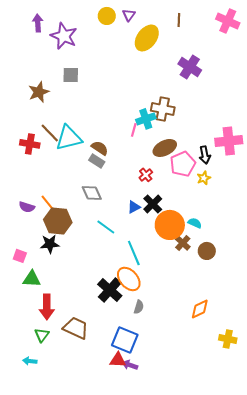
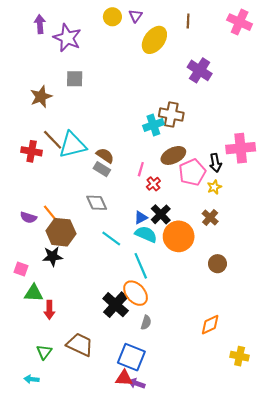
pink line: (134, 130) -> (141, 169), moved
cyan semicircle: (195, 223) -> (146, 234), moved, size x1.5
brown cross: (183, 243) -> (210, 217), moved
red arrow: (47, 307) -> (49, 310), moved, size x0.7

